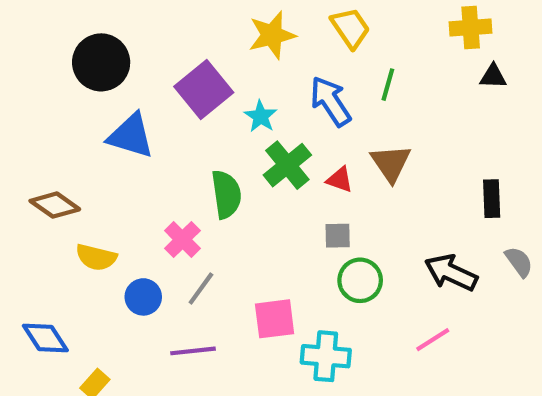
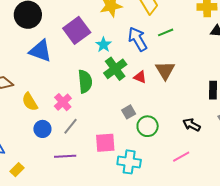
green line: (388, 85) -> (166, 32), turned 49
gray square: (338, 236) -> (129, 112), moved, turned -32
yellow semicircle: (96, 257) -> (30, 102), moved, turned 42
black arrow: (451, 273) -> (192, 125), size x0.7

